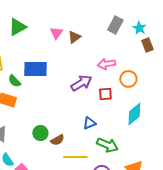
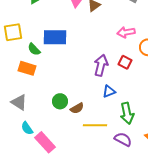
purple arrow: (81, 83) -> (101, 65), moved, turned -45
red square: (105, 94) -> (125, 62), turned 32
green arrow: (107, 145) -> (127, 113), turned 55

